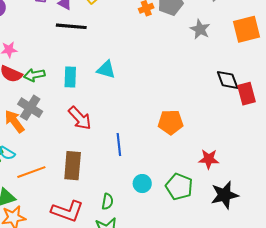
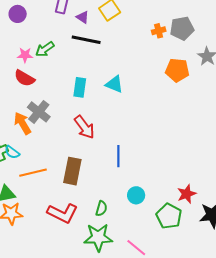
green arrow: (34, 75) -> (45, 49), moved, turned -30
orange pentagon: (171, 122) -> (177, 70), moved
red star: (209, 159) -> (187, 194), moved, turned -30
green pentagon: (179, 187) -> (169, 216), moved

